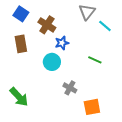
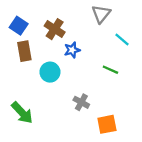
blue square: (21, 14) -> (19, 26), moved
cyan line: (105, 26) -> (122, 40), moved
cyan circle: (52, 62) -> (50, 72), moved

